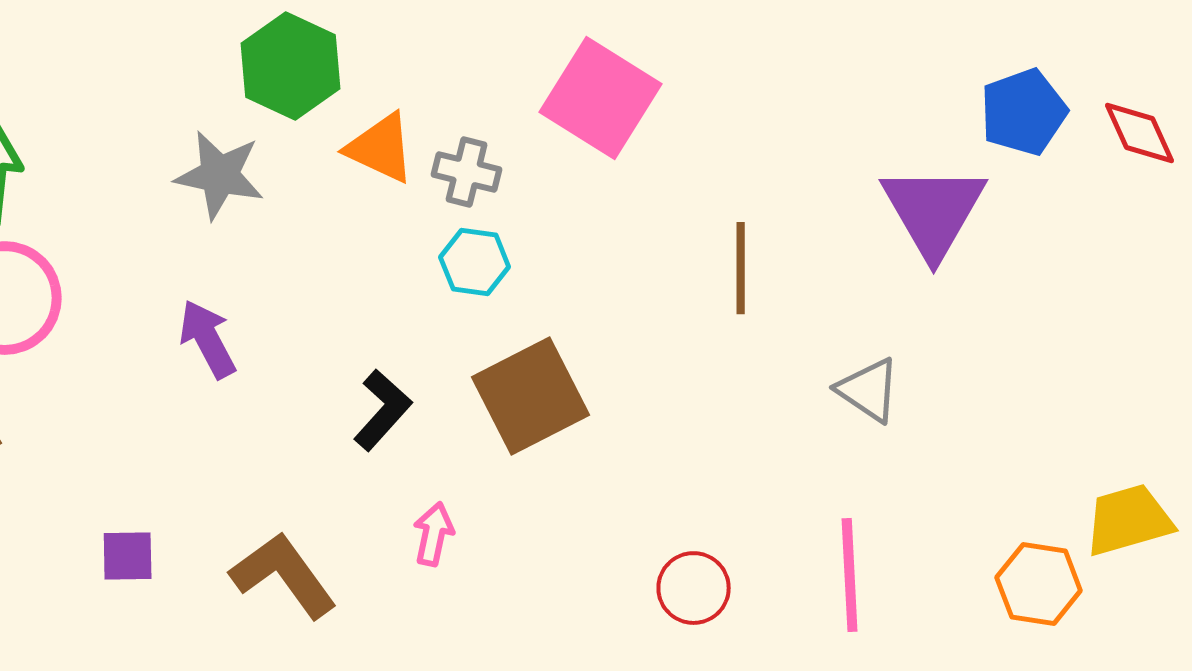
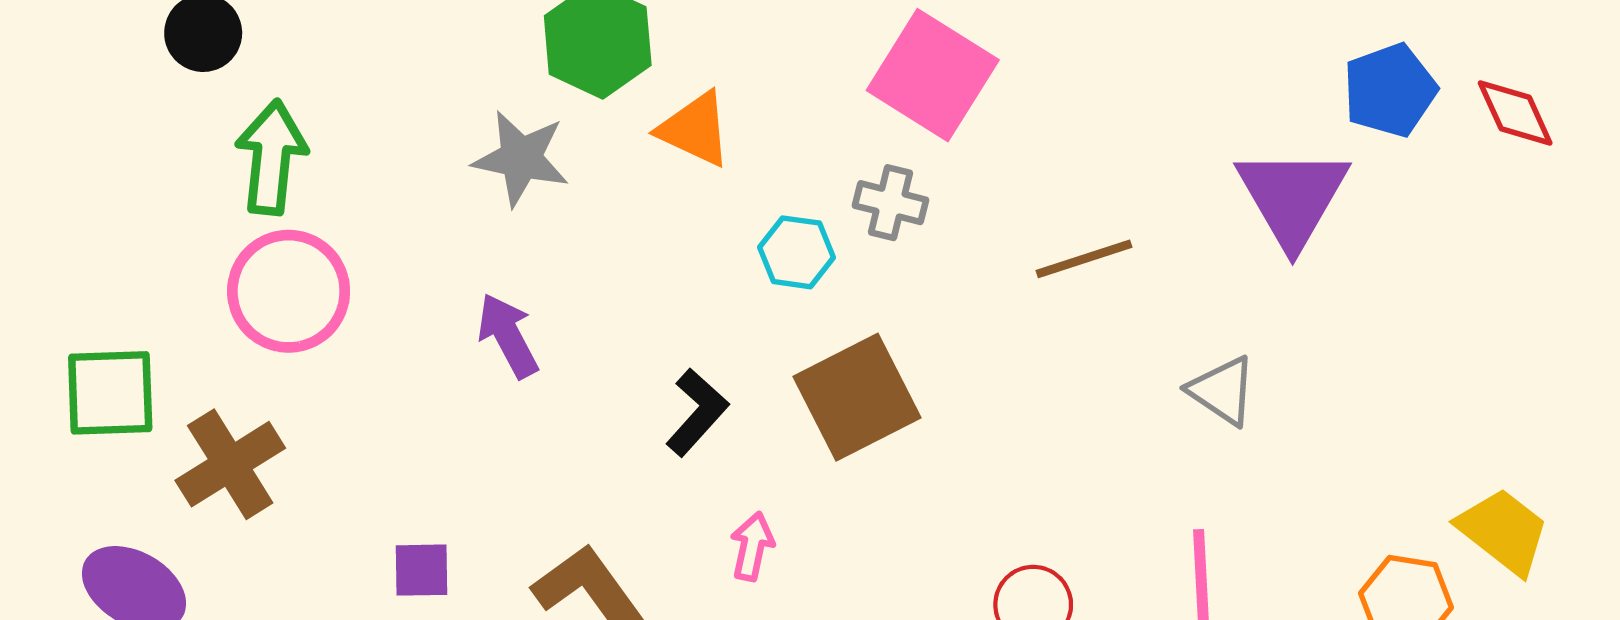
gray cross: (467, 172) -> (891, 203), moved
brown line: (741, 268) -> (1084, 259), turned 72
yellow trapezoid: (1129, 520) -> (1503, 531), turned 54

